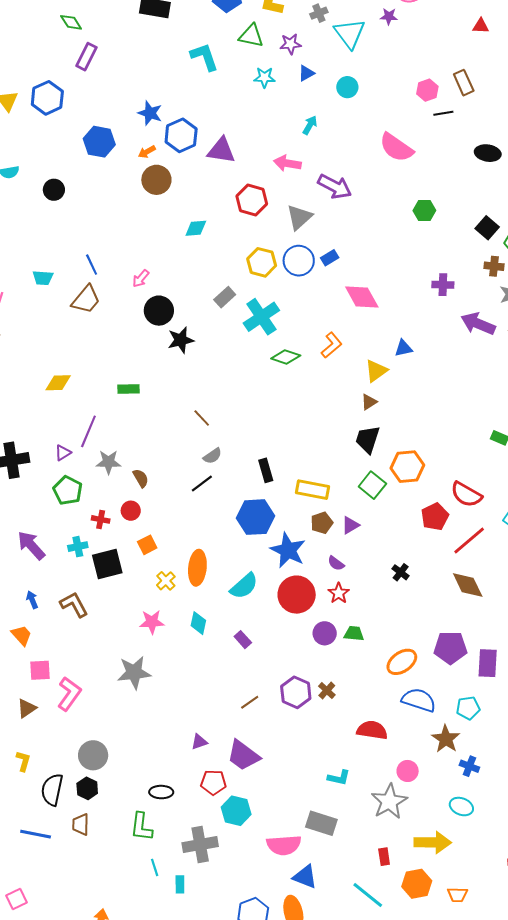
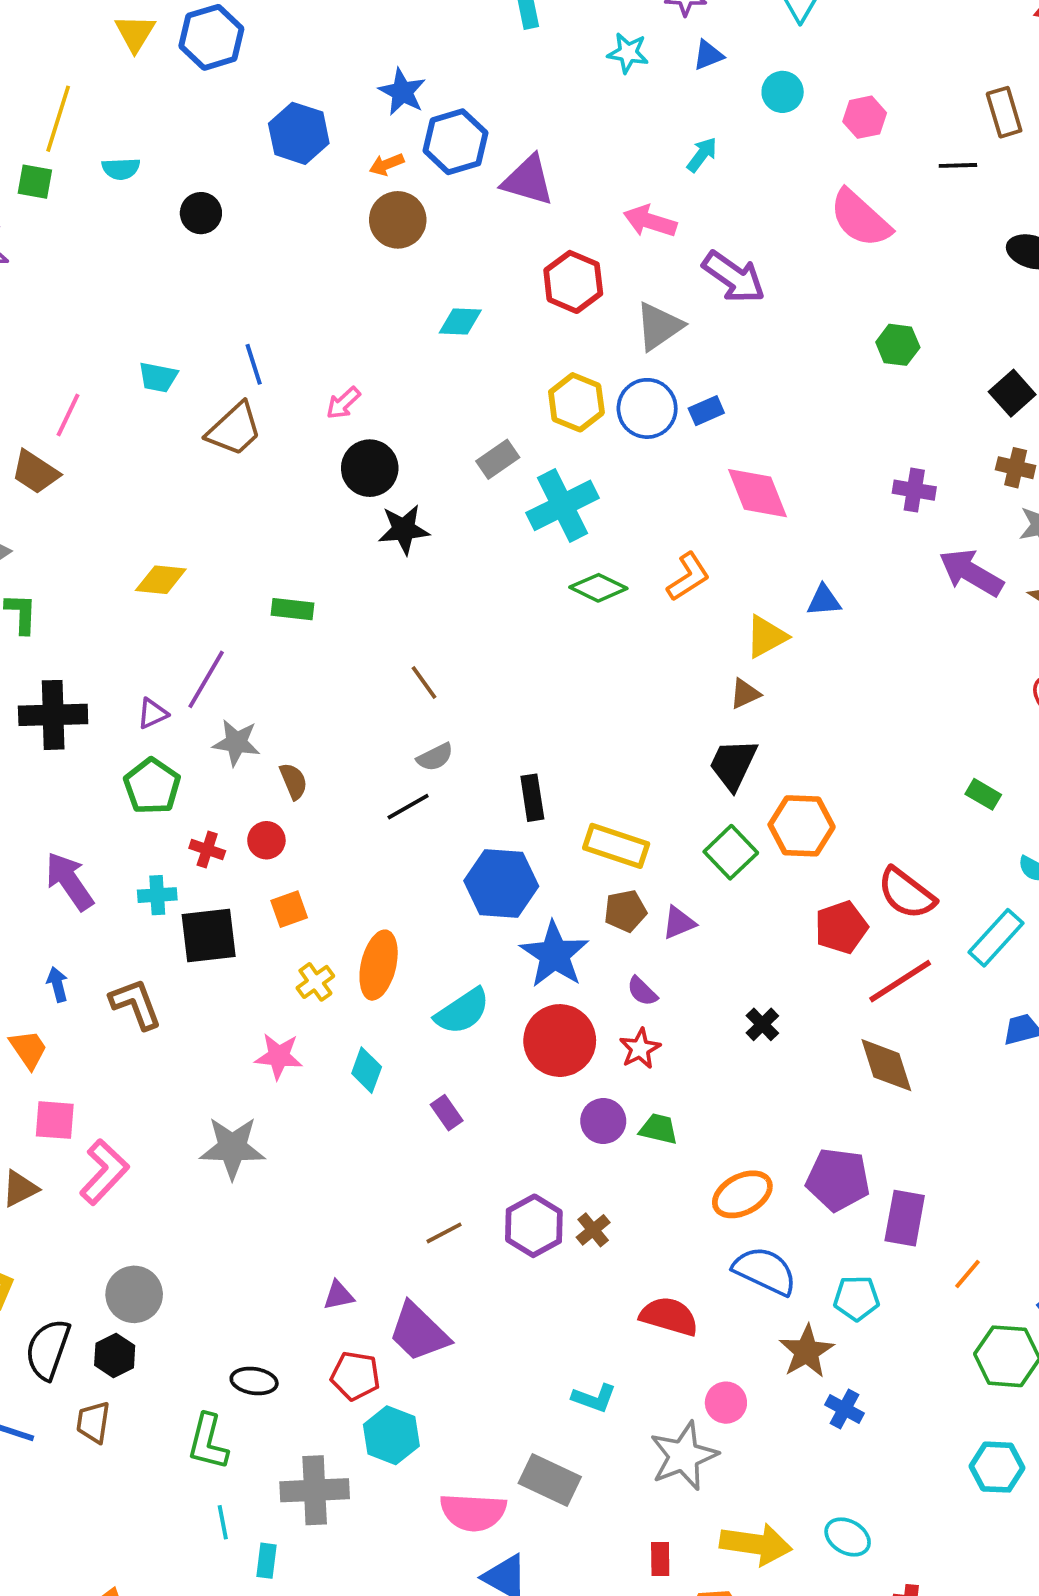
pink hexagon: (427, 90) -> (865, 117), moved
cyan ellipse: (461, 807) -> (848, 1537), moved

